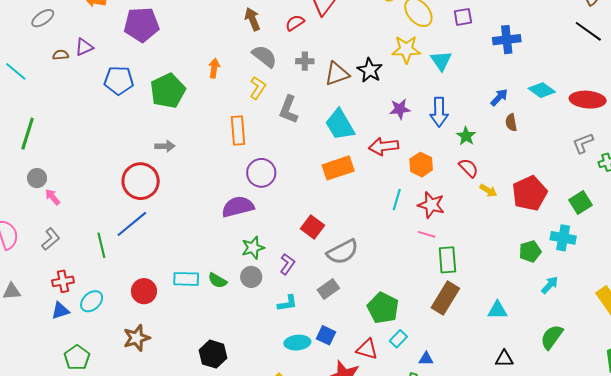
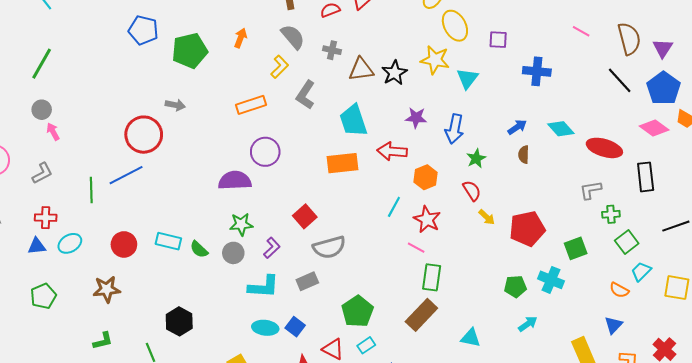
orange rectangle: (238, 131) -> (251, 105), turned 64
cyan L-shape: (287, 303) -> (264, 287), size x1.5

